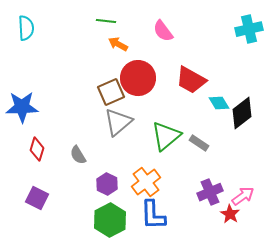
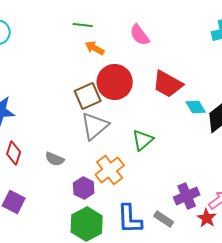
green triangle: (166, 136) -> (143, 140), size x0.7
gray rectangle: (199, 143) -> (164, 219), moved
gray semicircle: (78, 155) -> (55, 159), turned -36
orange cross: (146, 182) -> (110, 170), moved

